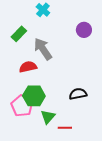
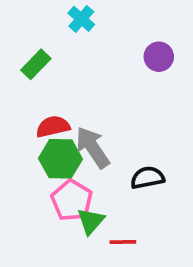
gray arrow: (43, 49) -> (93, 147), moved
green hexagon: (34, 96) -> (60, 159), moved
pink pentagon: (22, 106) -> (72, 200), moved

